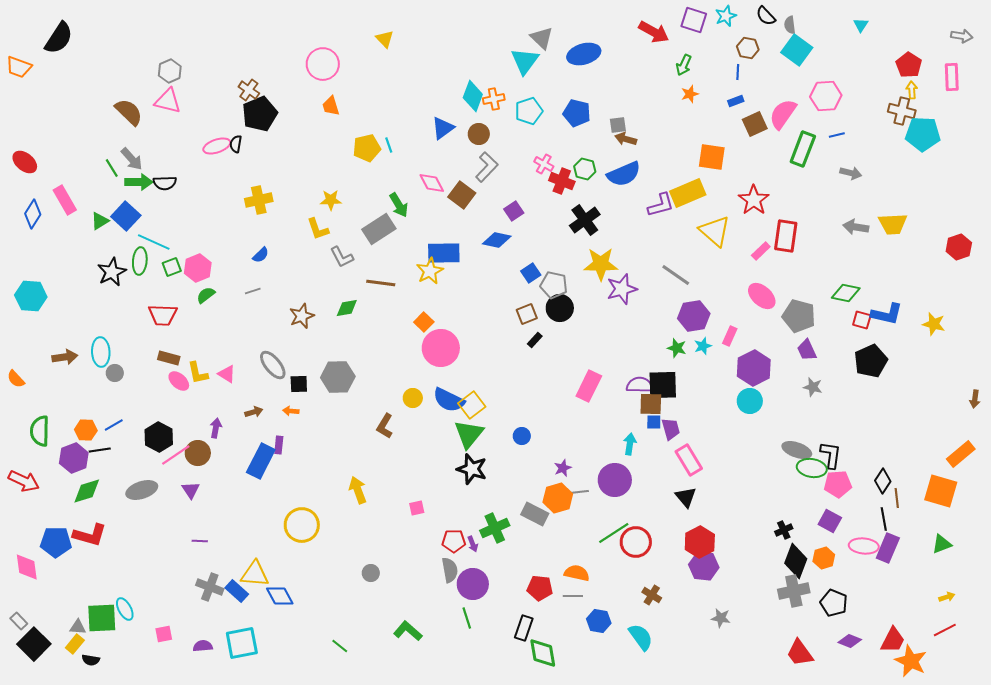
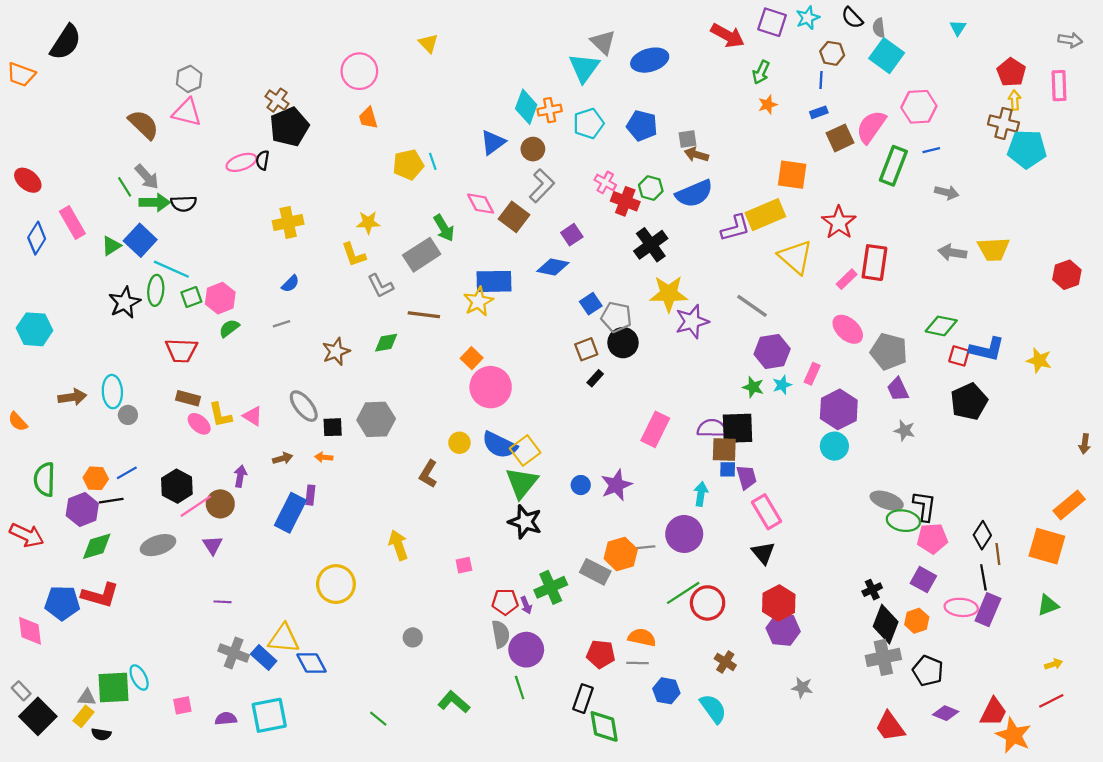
purple star: (563, 468) -> (616, 485), moved, size x1.6

